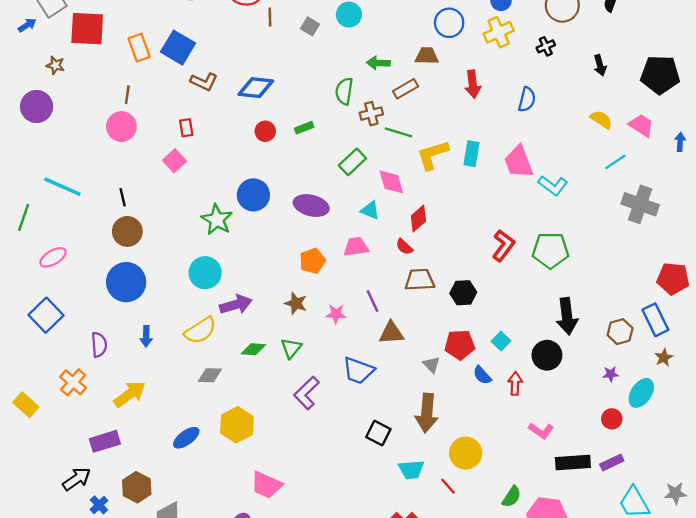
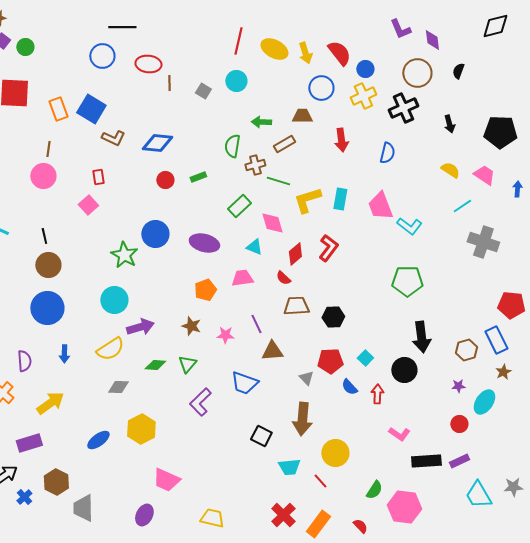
black cross: (546, 46) -> (403, 108), size x1.8
red L-shape: (503, 246) -> (328, 248), moved

